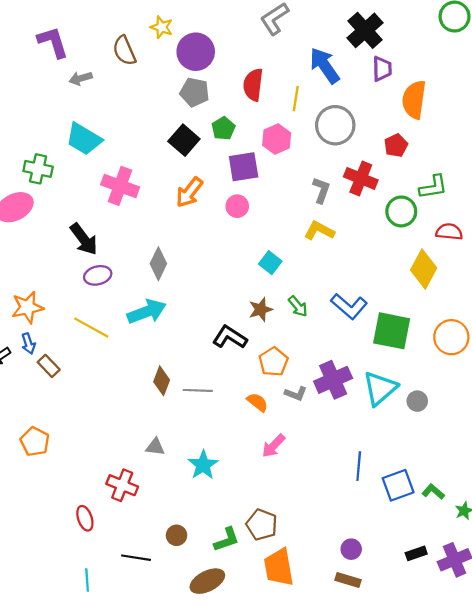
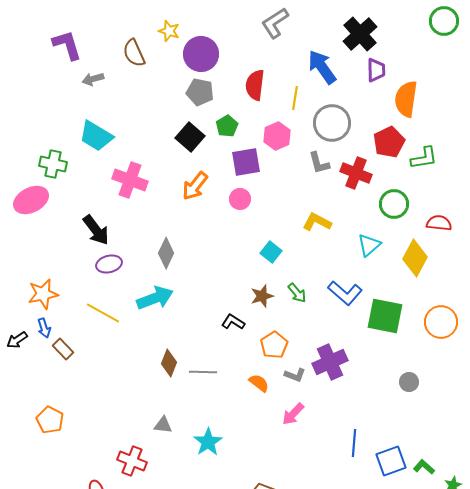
red pentagon: (396, 145) -> (389, 142), size x1.4
green L-shape: (433, 187) -> (424, 158), moved
gray L-shape: (321, 190) -> (319, 163), moved, turned 145
black L-shape: (230, 337) -> (233, 322), size x0.7
cyan triangle: (380, 388) -> (369, 245), moved, size x0.7
pink arrow: (273, 446) -> (293, 414), moved

